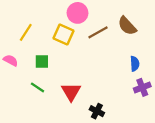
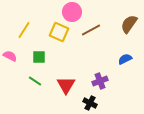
brown semicircle: (127, 26) -> (129, 24), moved, turned 78
blue semicircle: (135, 64) -> (125, 59), turned -112
purple cross: (142, 87) -> (100, 81), moved

